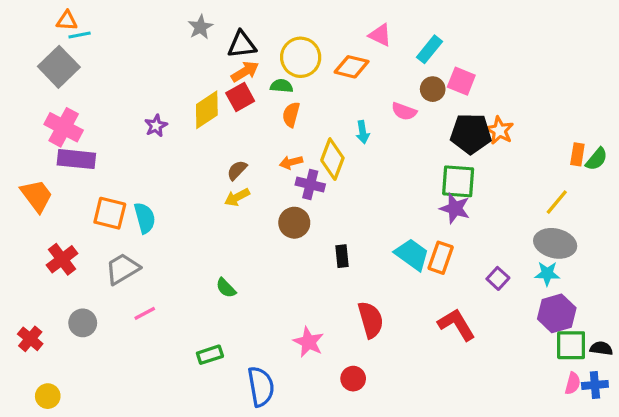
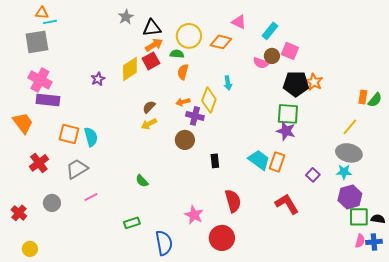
gray square: (59, 67) -> (37, 42), turned 35
pink semicircle: (404, 111) -> (261, 63), moved
red circle: (353, 379) -> (222, 238), size x1.6

